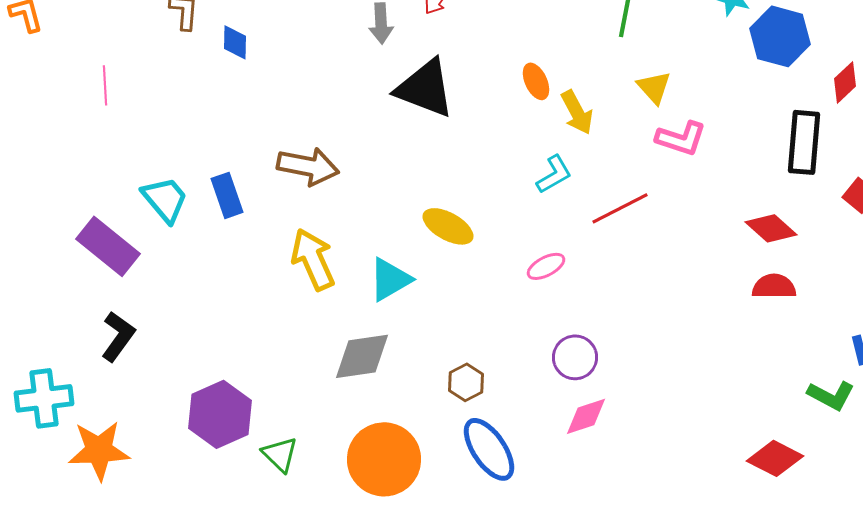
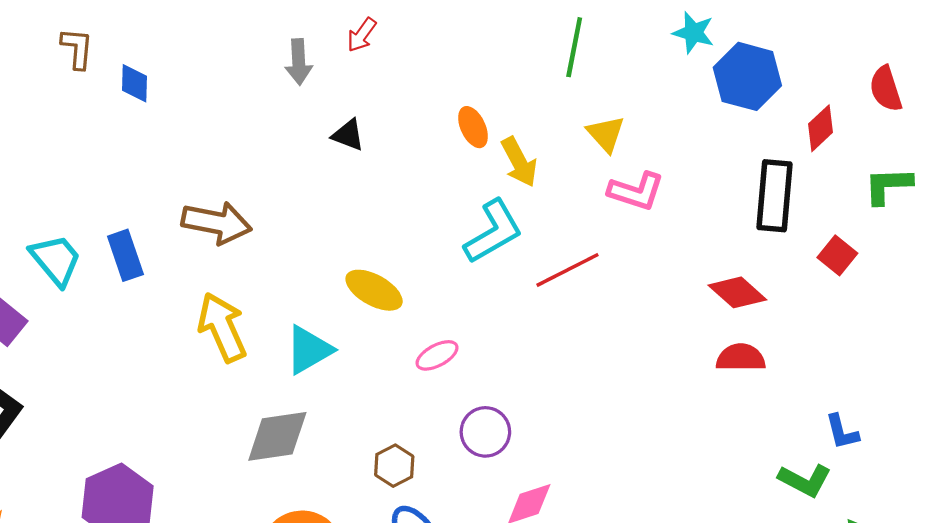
black triangle: (425, 88) -> (348, 135), size x0.5
cyan L-shape: (554, 174) -> (493, 232), size x1.5
pink ellipse: (546, 266) -> (437, 355), moved
purple circle: (575, 357) -> (485, 432), moved

